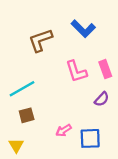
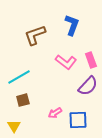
blue L-shape: (83, 29) -> (72, 25), turned -115
pink L-shape: (76, 71) -> (66, 62), turned -35
purple semicircle: (102, 99) -> (88, 86), size x1.5

